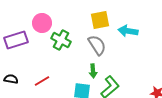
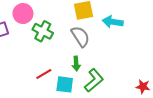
red line: (42, 81) -> (44, 74), moved

